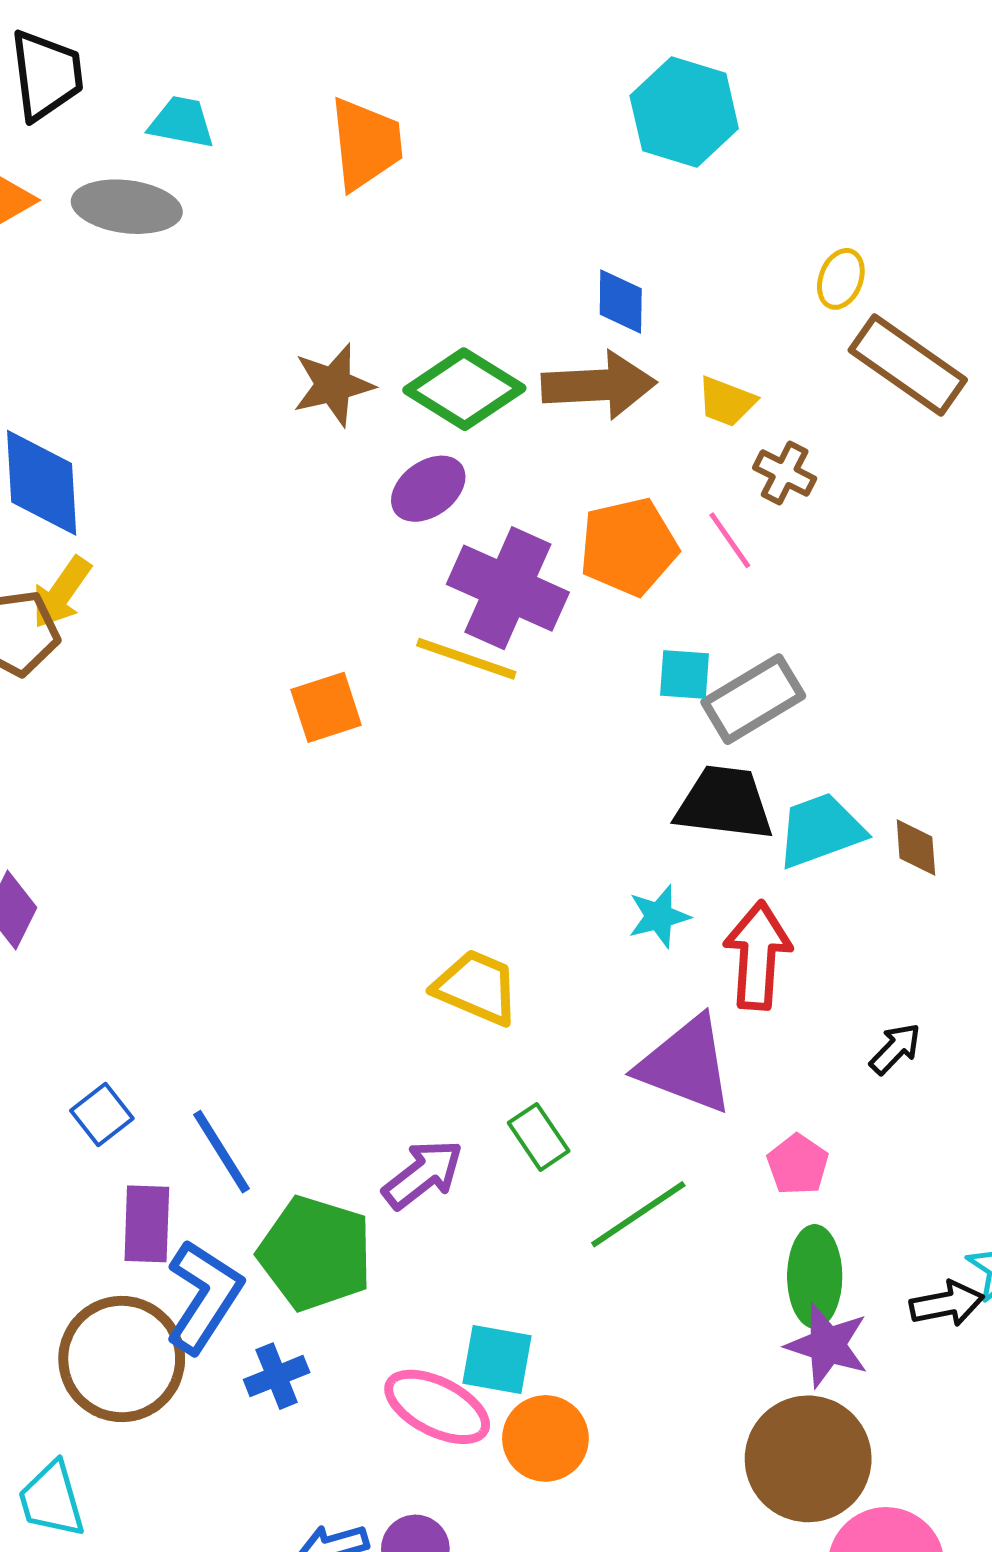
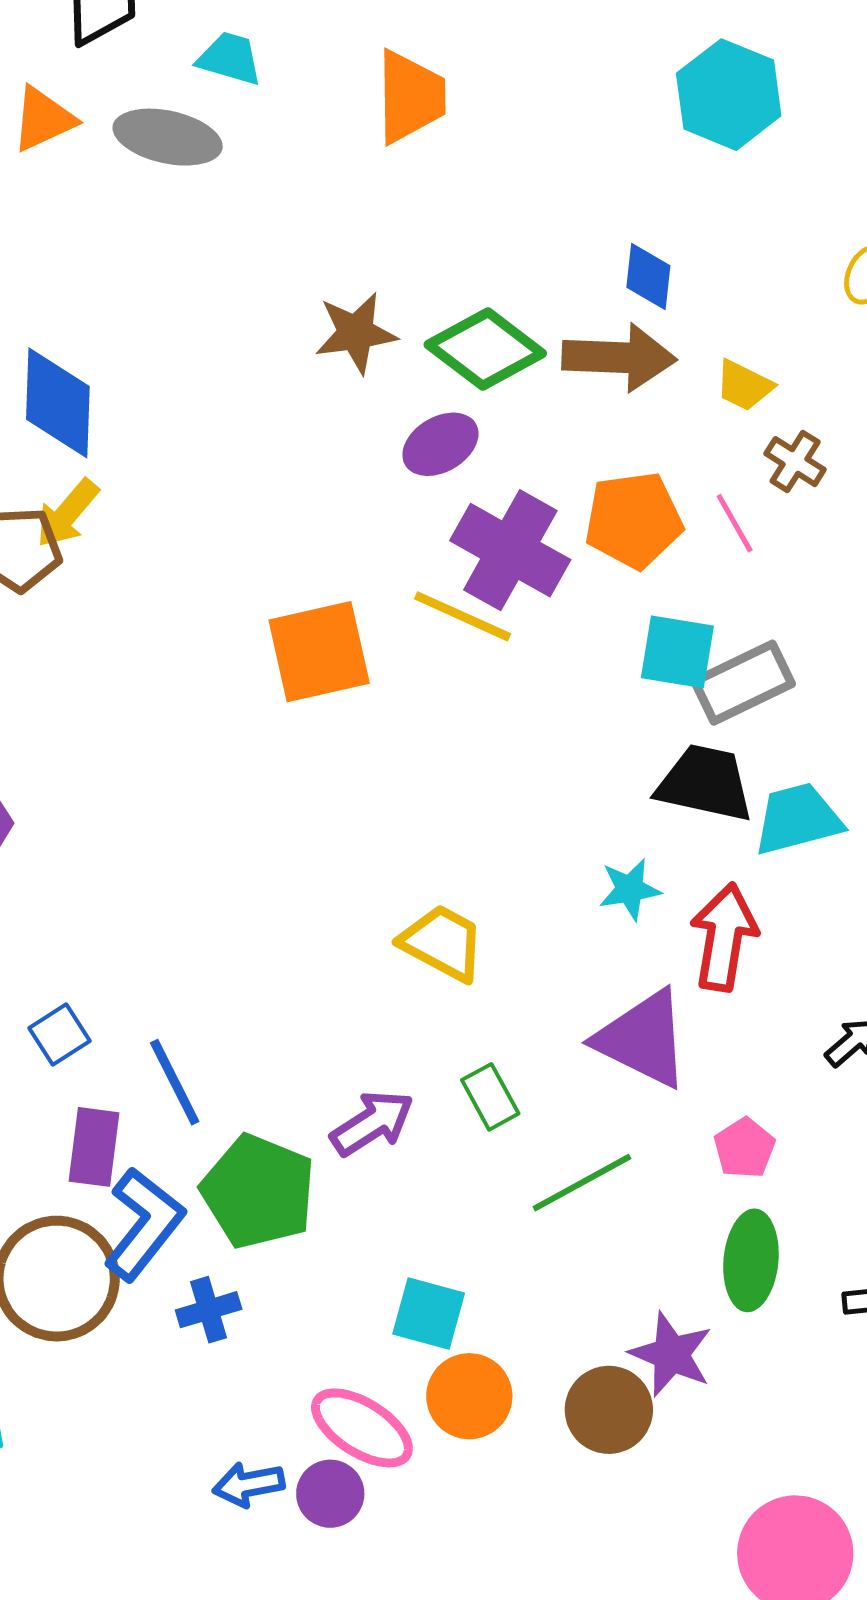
cyan square: (685, 674) -> (677, 652), size x1.4
orange square: (326, 707) -> (319, 652), size x1.5
purple star: (827, 1345) -> (671, 1354), moved
pink ellipse: (437, 1407) -> (362, 1428), moved
brown circle: (808, 1459) -> (609, 1410), moved, size x0.7

